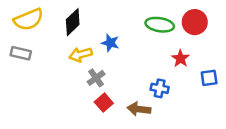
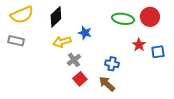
blue square: (209, 78) -> (158, 52), moved
blue cross: (160, 88) -> (112, 64), moved
brown arrow: (139, 109) -> (107, 84), turned 36

